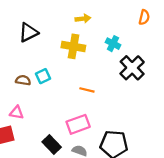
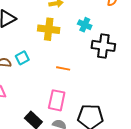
black cross: (132, 68) -> (103, 46), turned -35
pink rectangle: (78, 124) -> (57, 100), turned -55

